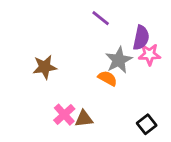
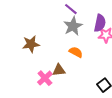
gray star: (119, 60) -> (73, 26), moved
brown triangle: (84, 119) -> (59, 70), moved

